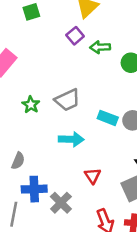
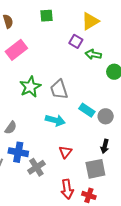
purple square: (75, 36) -> (76, 41), turned -32
gray trapezoid: (67, 100) -> (59, 89), turned 85
green star: (31, 105) -> (30, 87), size x1.5

